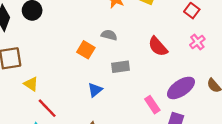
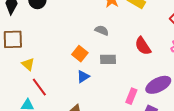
orange square: (86, 50) -> (80, 54), moved
pink rectangle: (152, 105) -> (131, 96), turned 49

